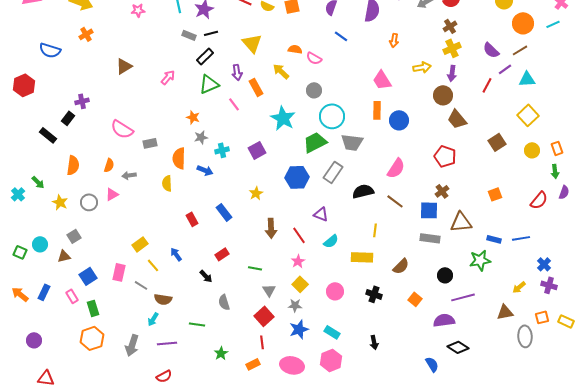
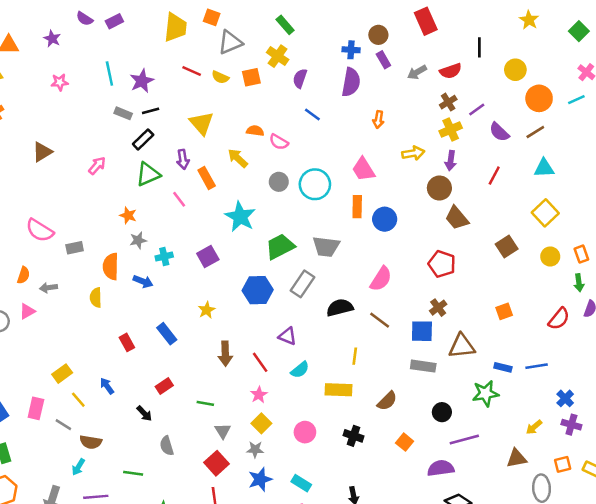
purple line: (505, 69) -> (477, 110), moved
cyan circle: (332, 116) -> (315, 184), moved

